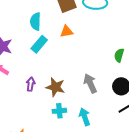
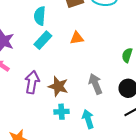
orange triangle: (66, 32) -> (77, 38), moved
purple arrow: (31, 84) -> (32, 82), size x1.5

